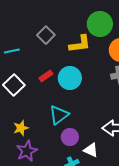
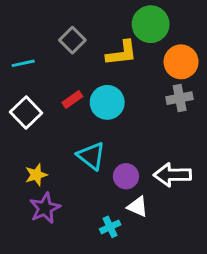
cyan triangle: (59, 115) -> (91, 156), turned -45
purple circle: (70, 137) -> (126, 176), moved

